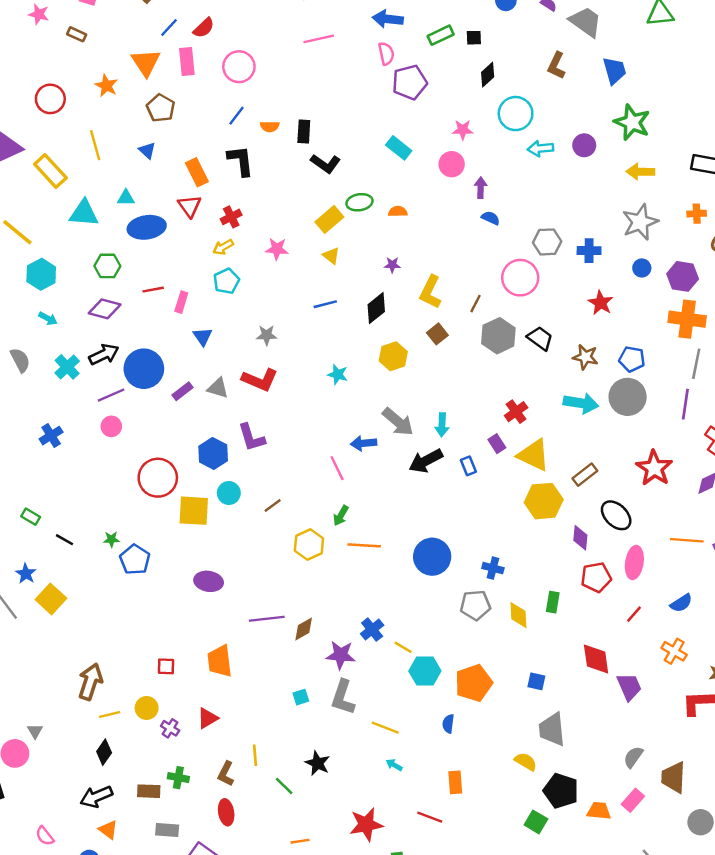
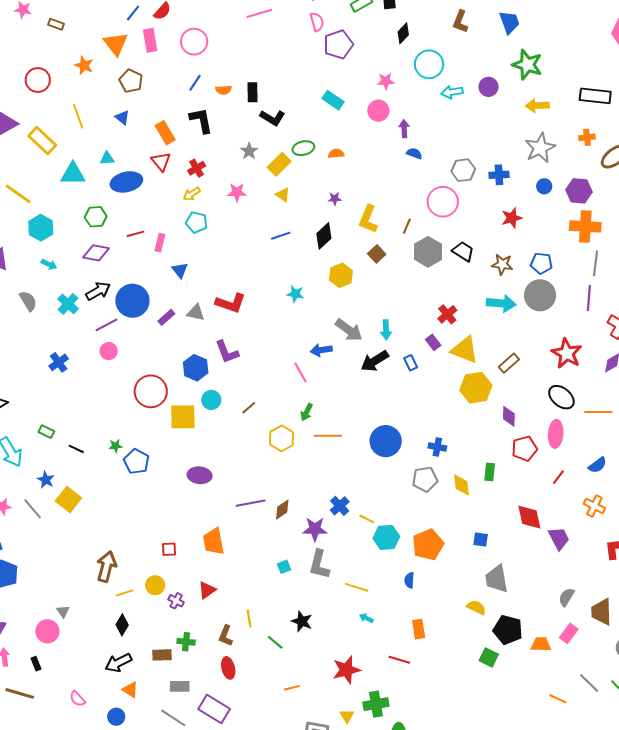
cyan pentagon: (226, 281) -> (197, 222), turned -30
red star: (601, 303) -> (512, 218), turned 30
gray star: (267, 335) -> (249, 151), moved, turned -30
black ellipse: (616, 515) -> (561, 397), moved

